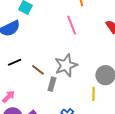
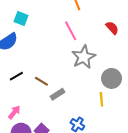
gray star: (66, 65) -> (84, 57), moved
gray rectangle: (52, 84) -> (57, 94), turned 48

